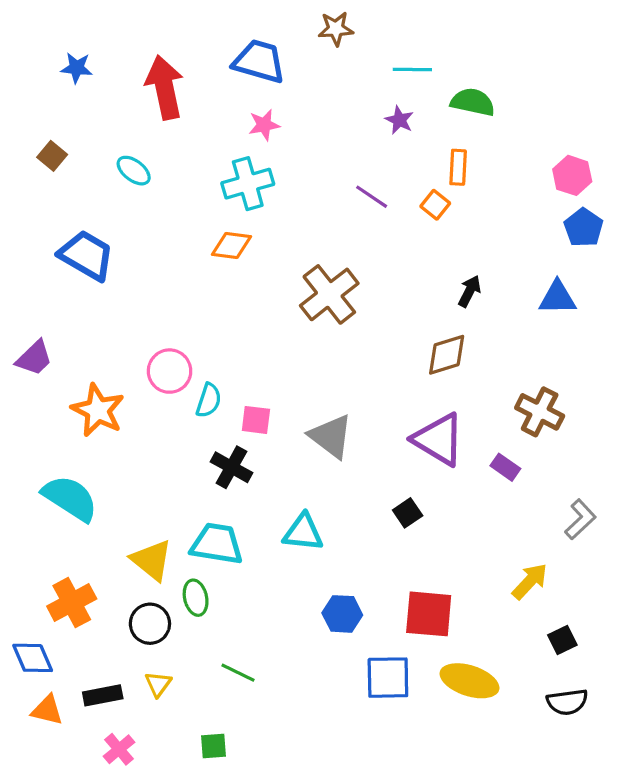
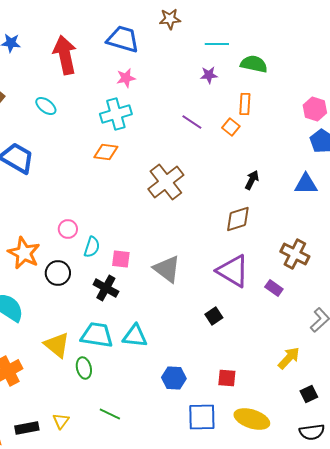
purple star: (399, 120) -> (209, 75), turned -30
pink circle: (170, 371) -> (68, 229), size x0.7
cyan triangle: (303, 532) -> (135, 336), moved
red square: (429, 614) -> (227, 378), size x0.6
black circle: (150, 624) -> (58, 273), moved

